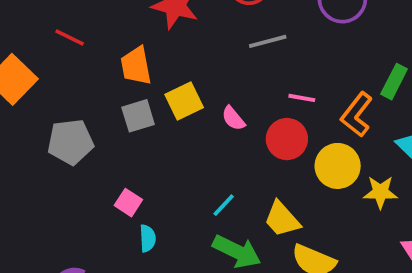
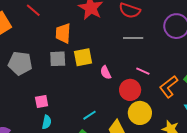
yellow circle: (338, 166) -> (140, 113), moved
pink square: (128, 203) -> (42, 101), turned 32

